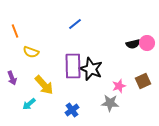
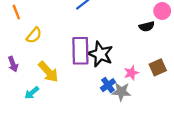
pink circle: (147, 43) -> (162, 11), moved
yellow semicircle: (31, 52) -> (34, 35), turned -70
blue cross: (72, 110) -> (108, 85), moved

